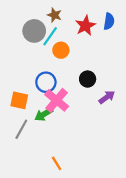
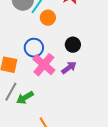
purple arrow: (107, 97) -> (69, 68), moved
green arrow: (44, 114) -> (25, 98), moved

